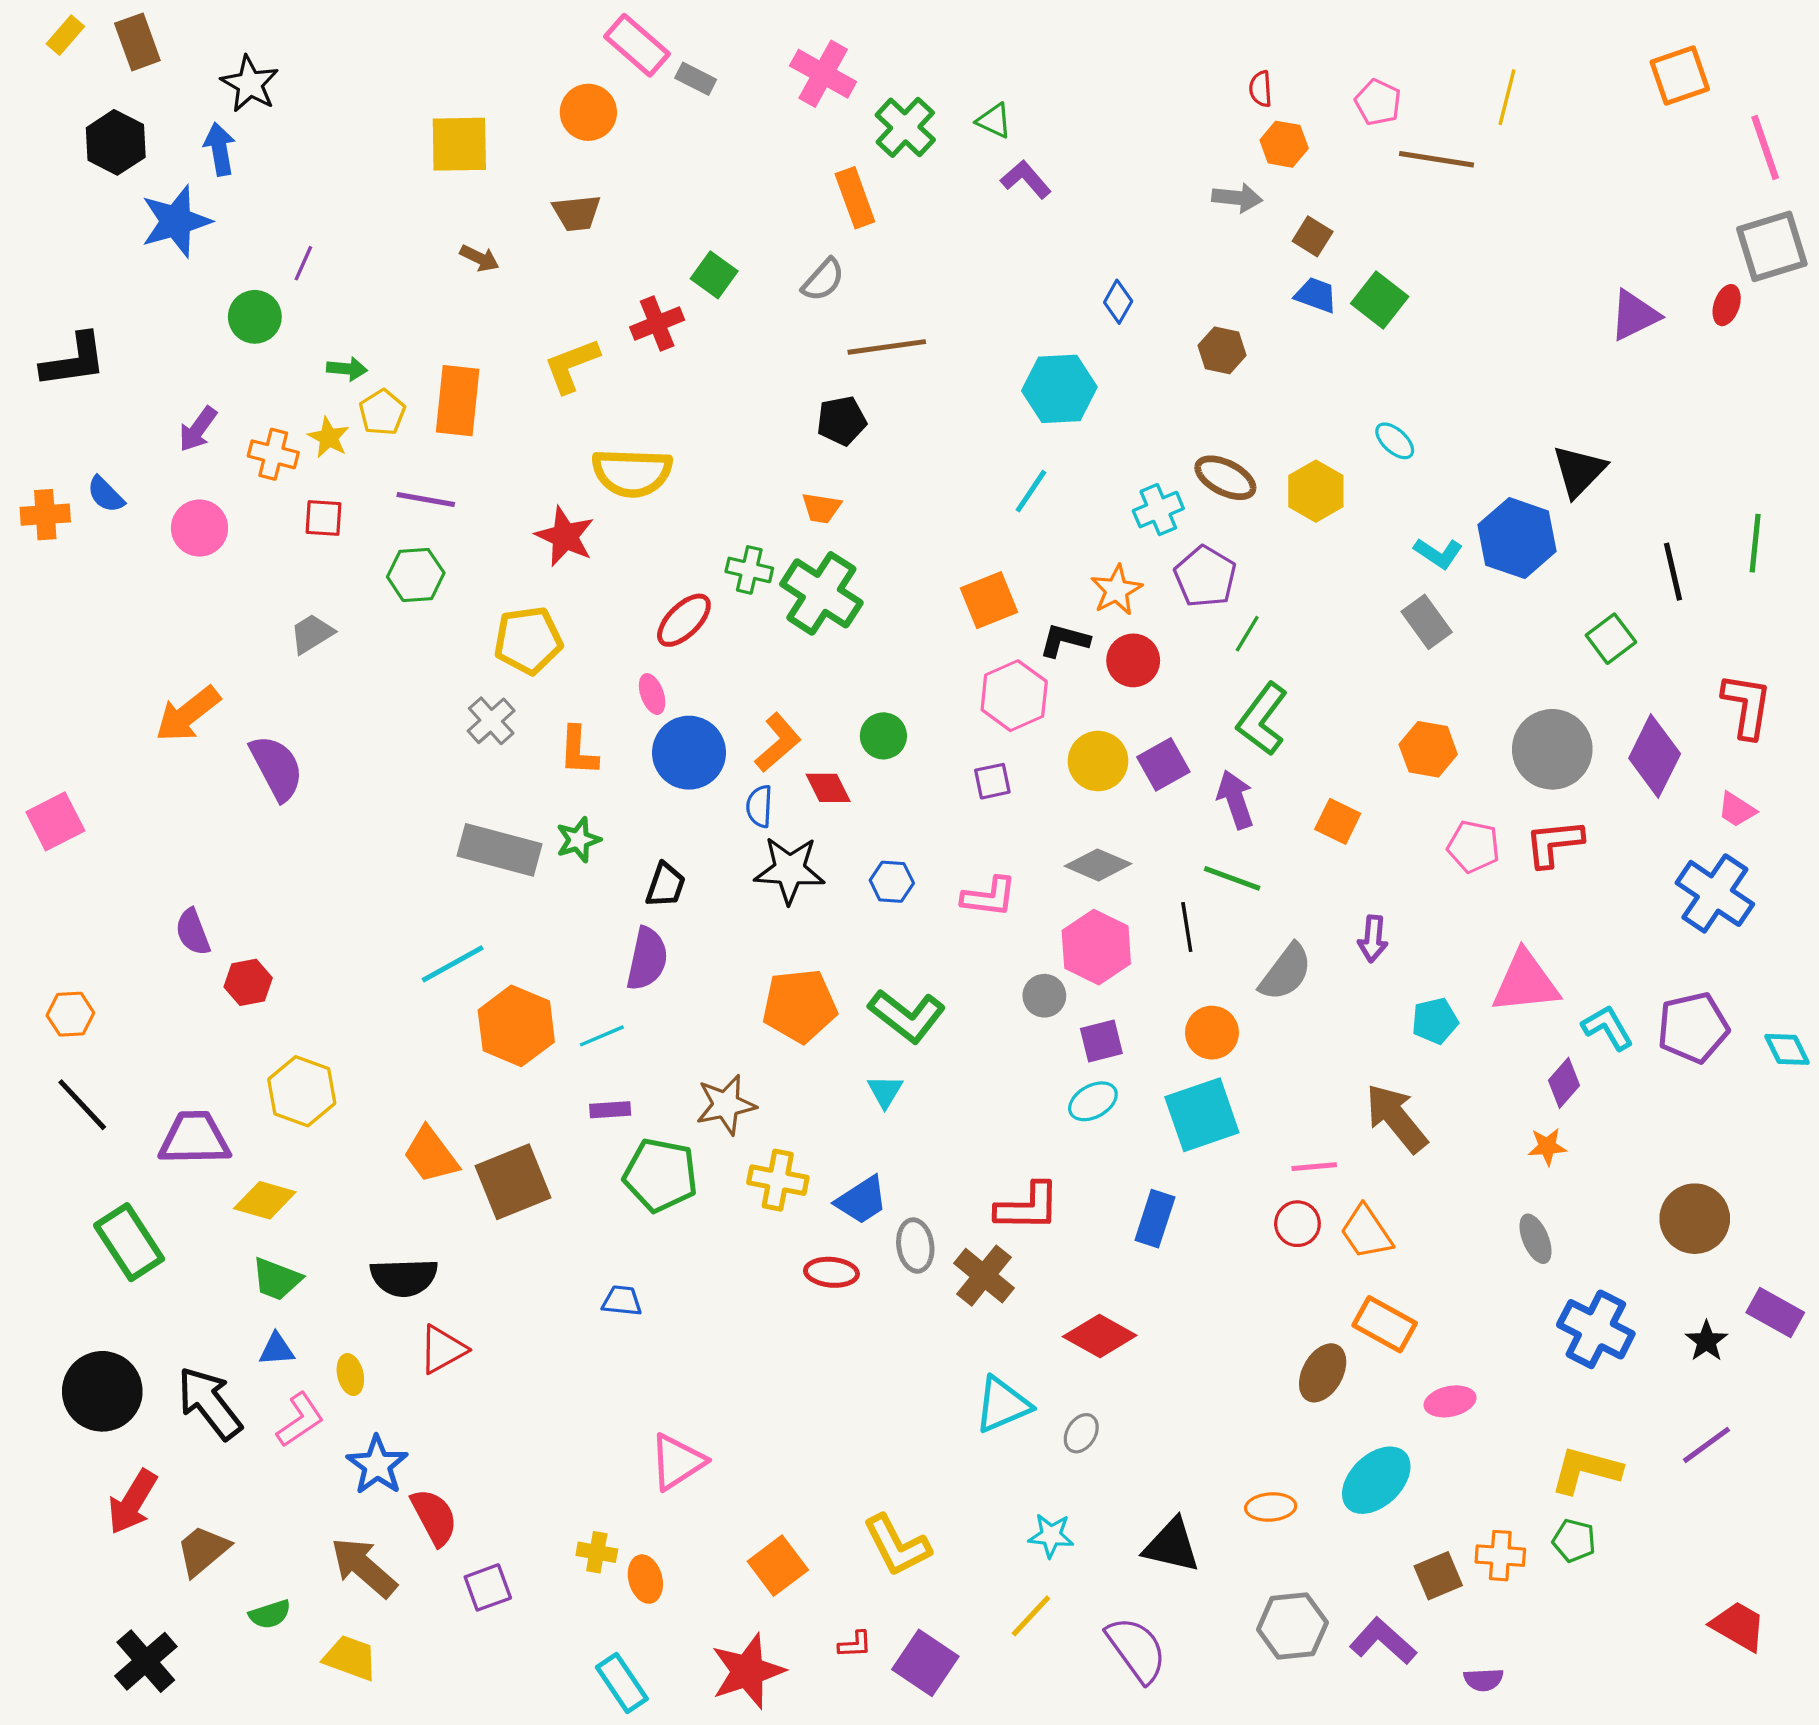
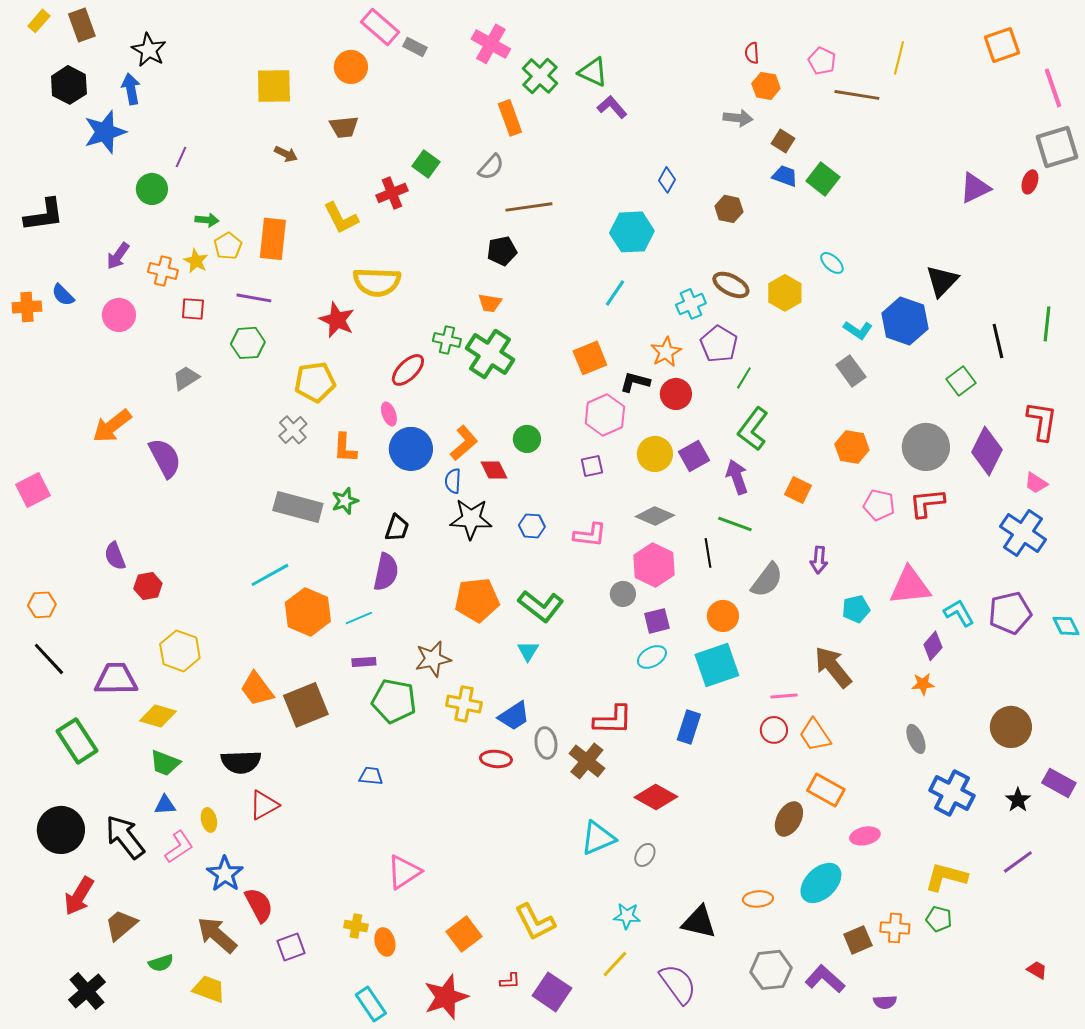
green triangle: (994, 121) -> (593, 72), size x1.4
yellow L-shape: (572, 365) -> (341, 218), turned -96
red trapezoid: (1738, 1626) -> (1037, 970), size x0.6

